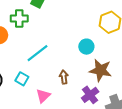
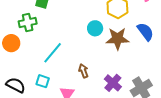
cyan circle: (86, 47) -> (95, 28), moved
brown star: (100, 70) -> (117, 39), moved

